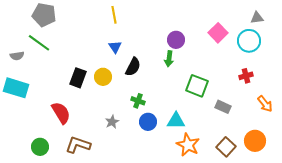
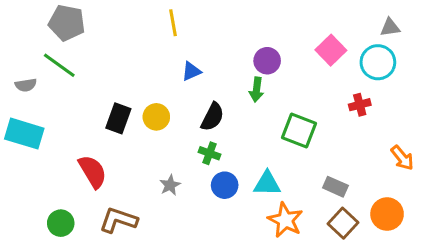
blue triangle: (115, 47) -> (191, 71), moved, turned 40
black semicircle: (133, 67) -> (212, 117), moved
red cross: (246, 76) -> (360, 105), moved
gray rectangle: (223, 107) -> (335, 187), moved

